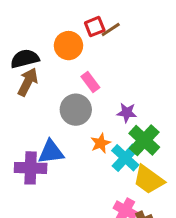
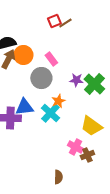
orange circle: (68, 46) -> (23, 55), moved
green cross: (144, 140) -> (94, 84), moved
cyan cross: (125, 158) -> (50, 113), moved

